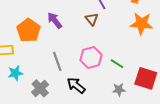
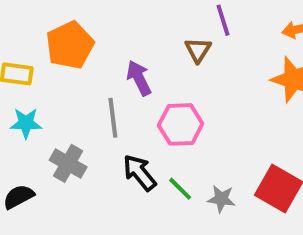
purple arrow: (55, 20) -> (139, 78), moved
green line: (117, 64) -> (180, 189), moved
gray cross: (40, 88) -> (68, 163), turned -30

